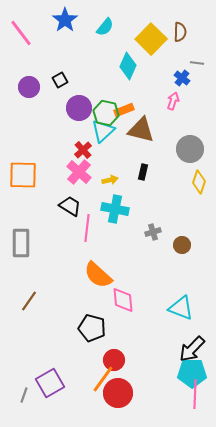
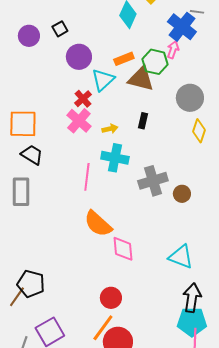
blue cross: (182, 78) -> (182, 27), size x1.8
green hexagon: (106, 113) -> (155, 62), moved
black trapezoid: (70, 206) -> (32, 155), moved
gray cross: (153, 232) -> (153, 181), size x1.8
brown line: (29, 301) -> (17, 297), moved
black pentagon: (92, 328) -> (31, 284), moved
black arrow: (192, 349) -> (192, 298), turned 144
red circle: (114, 360) -> (111, 298), moved

